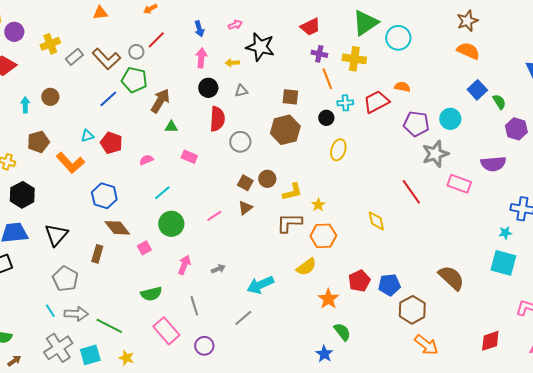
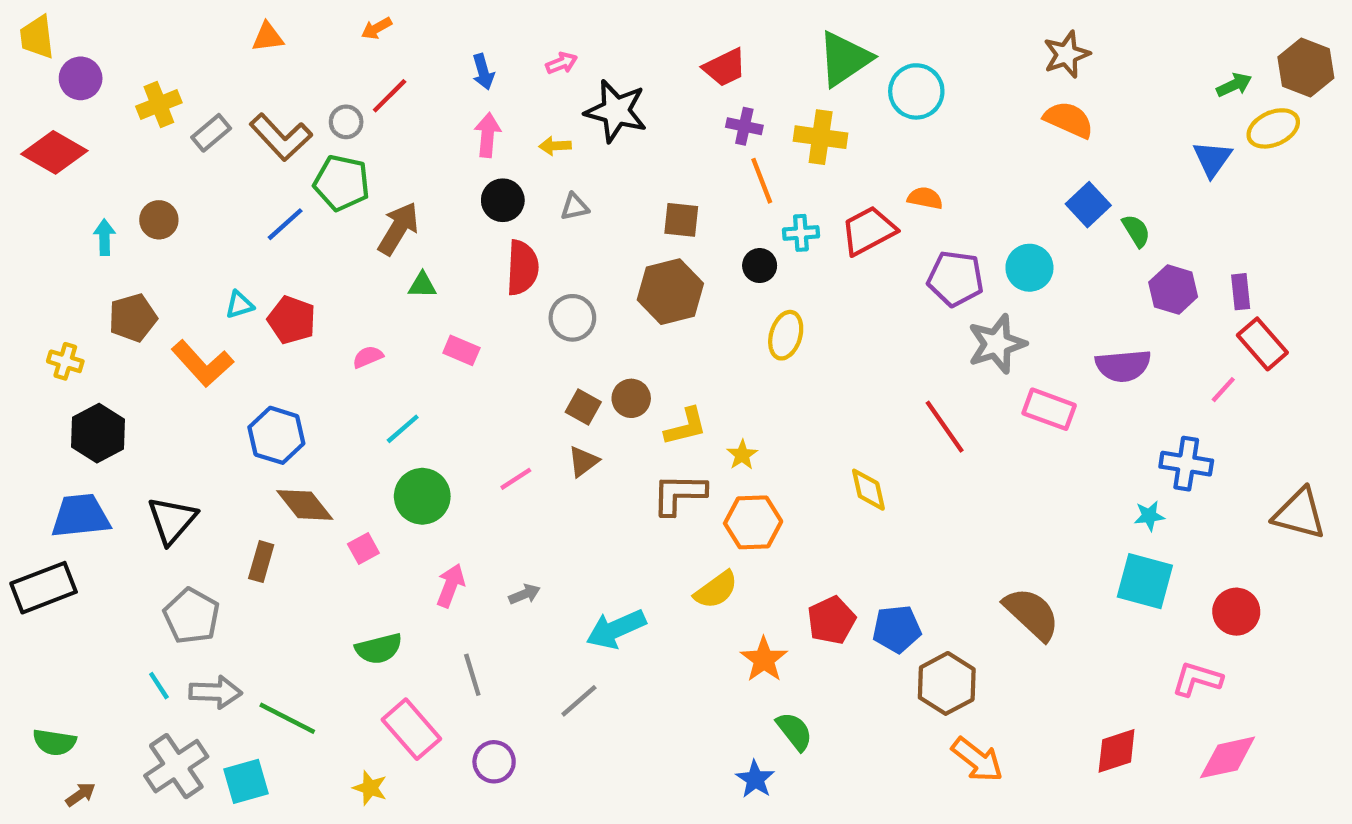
yellow star: (126, 358) -> (370, 788), moved

